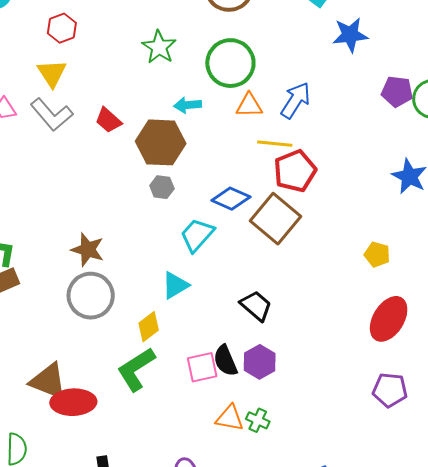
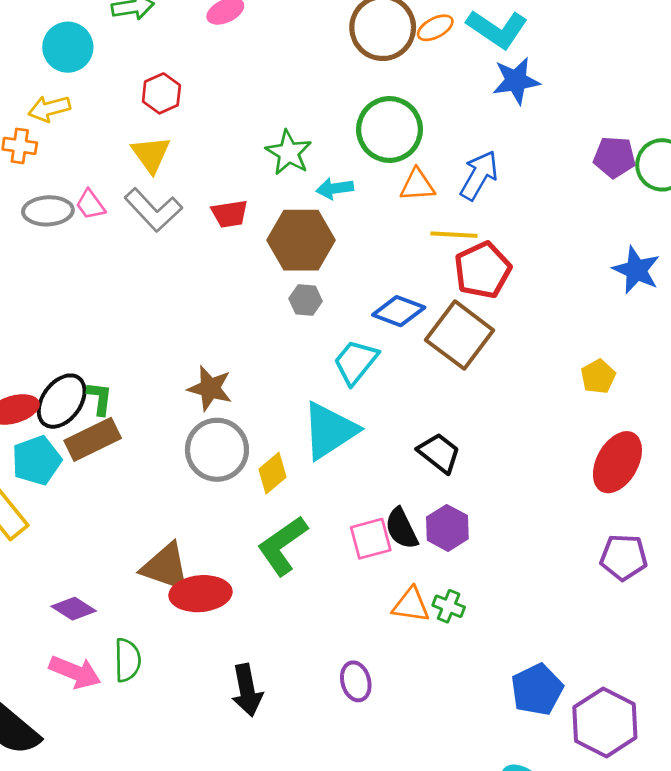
blue star: (350, 35) -> (516, 81), moved
green star: (159, 47) -> (289, 153), moved
red trapezoid: (108, 120) -> (230, 214), turned -48
yellow pentagon: (377, 254) -> (598, 377), turned 30
cyan triangle: (175, 285) -> (330, 431), size x1.6
yellow diamond: (149, 327) -> (272, 473), moved

